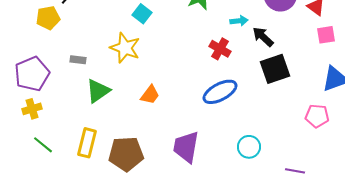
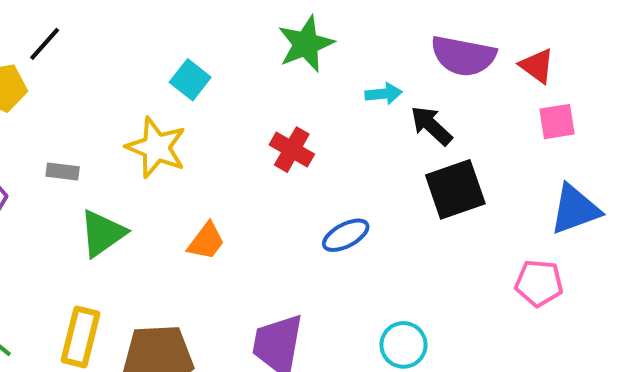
red cross: (220, 49) -> (292, 150), moved
blue ellipse: (220, 92) -> (346, 235), size x0.7

